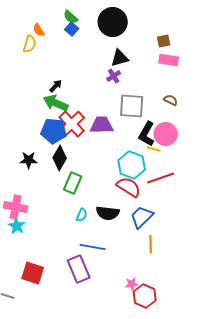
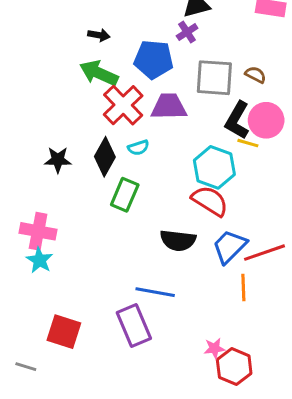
black arrow: (56, 86) -> (99, 35), moved, turned 56
brown semicircle: (171, 100) -> (255, 75), moved
blue pentagon: (54, 131) -> (154, 59), moved
red line: (161, 178) -> (265, 253), moved
cyan semicircle: (82, 215) -> (138, 148), moved, turned 48

